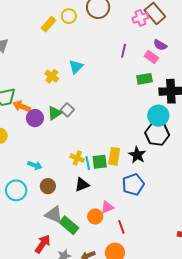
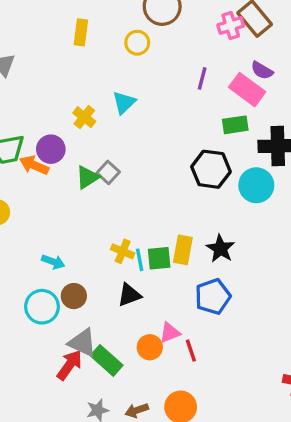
yellow circle: (69, 16) -> (137, 43), moved
yellow rectangle: (49, 24) -> (81, 32), turned -35
pink rectangle: (151, 57) -> (247, 90), size x1.5
purple circle: (35, 118) -> (51, 149), moved
black hexagon: (157, 134) -> (211, 169), moved
cyan circle: (16, 190) -> (42, 307), moved
red line: (121, 227) -> (191, 351), moved
red arrow: (43, 244) -> (69, 365), moved

